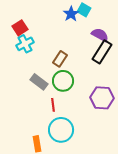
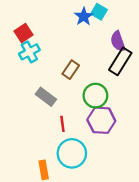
purple semicircle: (100, 35) -> (118, 41), turned -138
green circle: (63, 81) -> (95, 96), moved
purple hexagon: (102, 98) -> (101, 120), moved

